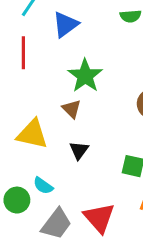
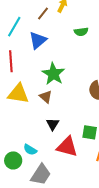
yellow triangle: (32, 134) -> (18, 94), moved
red triangle: (99, 218) -> (67, 147), moved, turned -30

